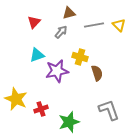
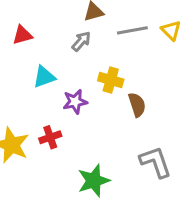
red triangle: (34, 22) -> (22, 35), moved, turned 32
purple star: (57, 71) -> (75, 102), size x0.7
red cross: (41, 109) -> (50, 137), moved

